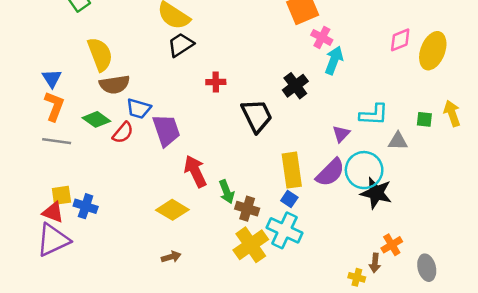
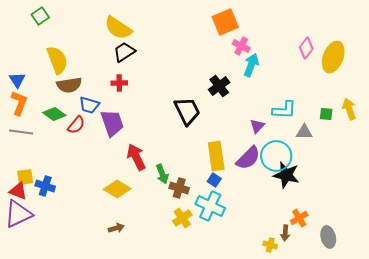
pink diamond: (400, 40) -> (306, 48), turned -30
red cross: (216, 82) -> (119, 83), moved
yellow cross: (251, 245) -> (182, 218), size x0.7

